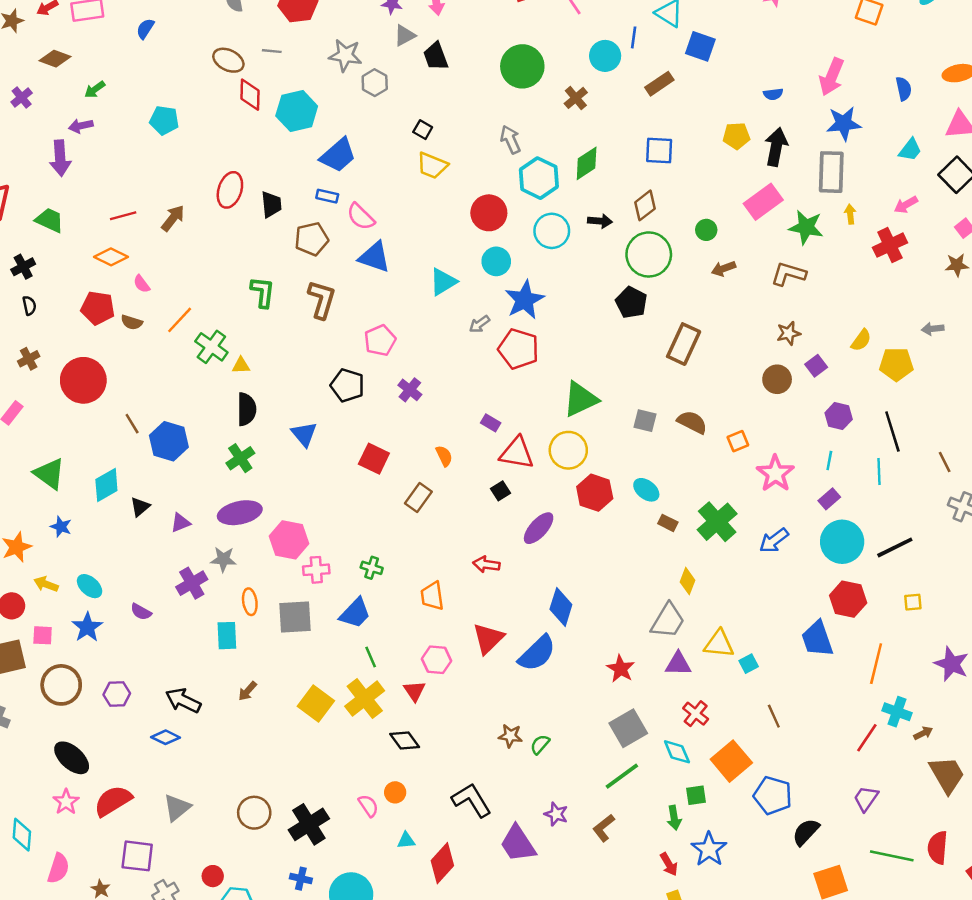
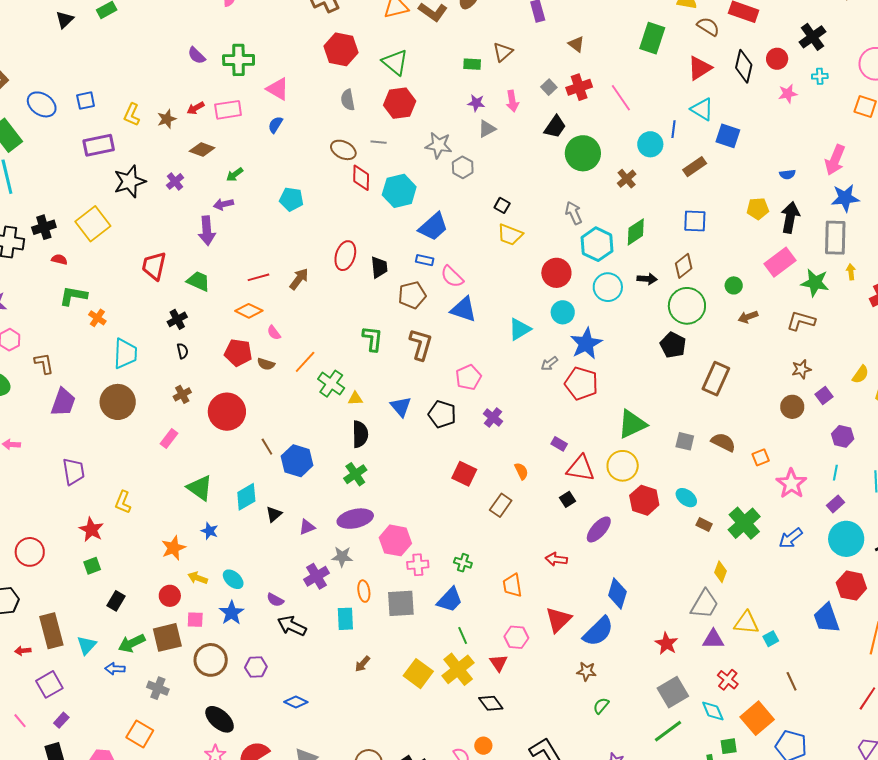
black trapezoid: (436, 56) -> (555, 127), moved, turned -125
blue triangle: (304, 434) -> (401, 407), moved
black arrow: (183, 700) -> (292, 626), moved
brown star: (510, 736) -> (586, 671), moved

